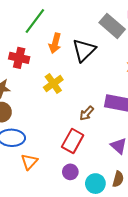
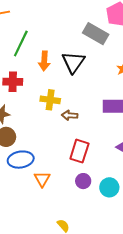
yellow cross: (53, 84) -> (50, 100), turned -36
brown arrow: (87, 113) -> (70, 115), moved, turned 63

